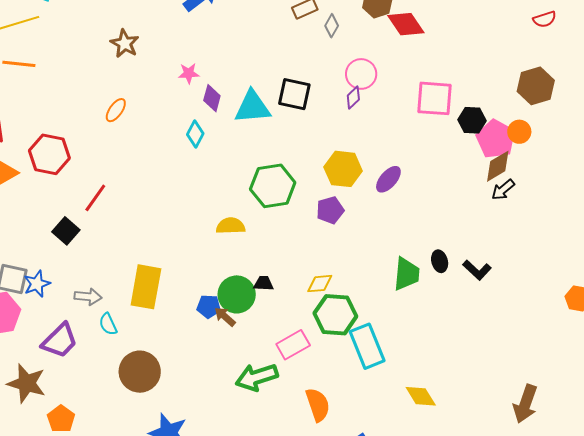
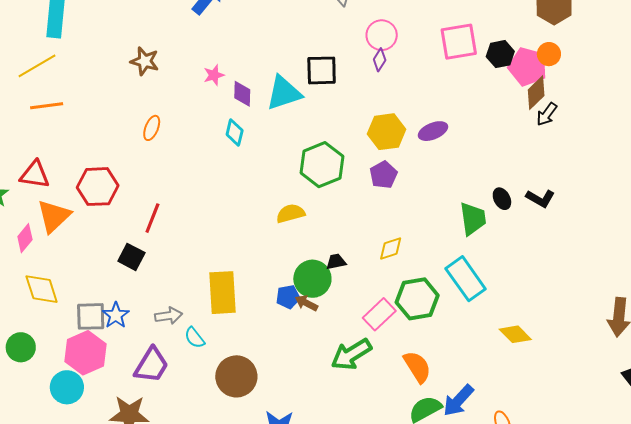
purple ellipse: (388, 179) -> (433, 131), turned 40
green hexagon: (335, 315) -> (417, 299), moved
cyan rectangle: (367, 346) -> (466, 279), moved

